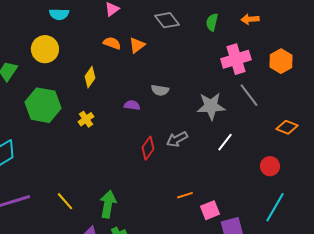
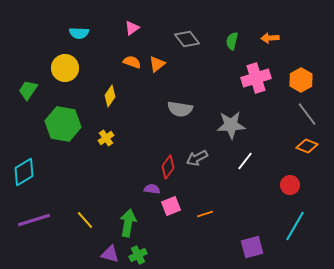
gray semicircle: (160, 90) -> (180, 109), size x1.4
gray line: (249, 95) -> (307, 114), moved
purple semicircle: (132, 105) -> (152, 189), moved
pink square: (210, 210) -> (171, 206), moved

